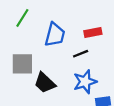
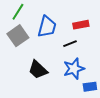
gray square: (22, 64) -> (18, 36), moved, turned -35

